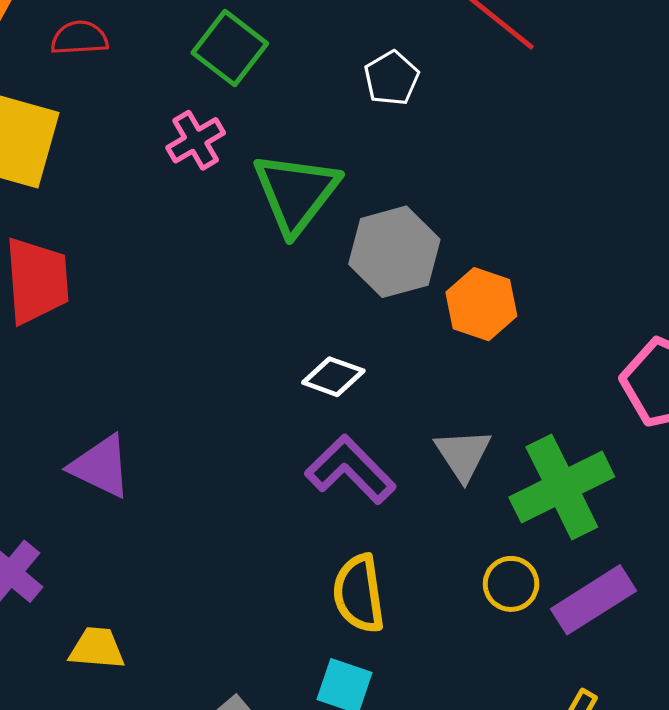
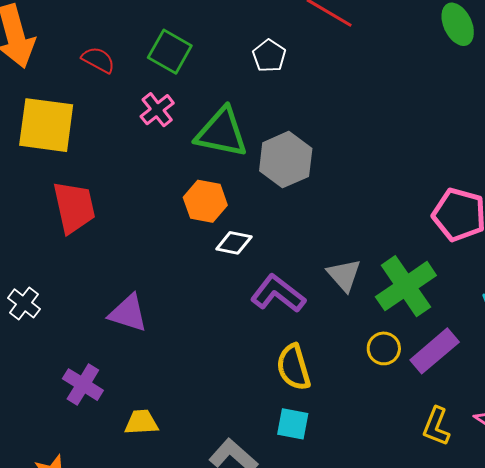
red semicircle: (80, 38) -> (98, 60), moved, turned 40
green triangle: (296, 193) -> (222, 133), turned -48
orange hexagon: (481, 304) -> (205, 201), moved
white diamond: (333, 377) -> (234, 243), moved

